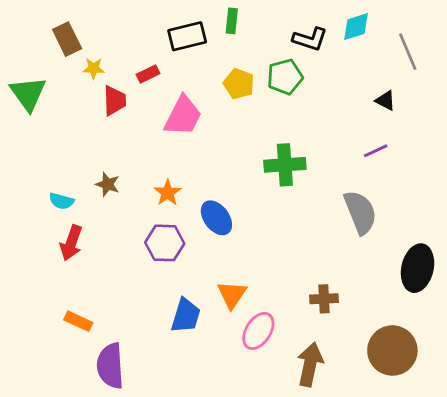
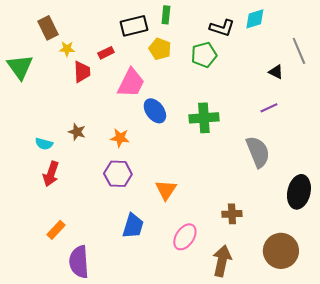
gray line: (408, 52) -> (299, 51), moved
yellow pentagon: (239, 84) -> (160, 49), moved
orange star: (168, 193) -> (120, 138), turned -30
blue ellipse: (216, 218) -> (155, 111), moved
orange triangle: (232, 295) -> (166, 190), moved
orange rectangle: (78, 321) -> (56, 230), turned -72

